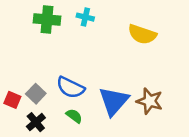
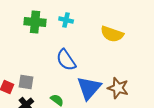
blue semicircle: (70, 87) -> (66, 60), moved, turned 30
gray square: (36, 94) -> (26, 82), turned -35

